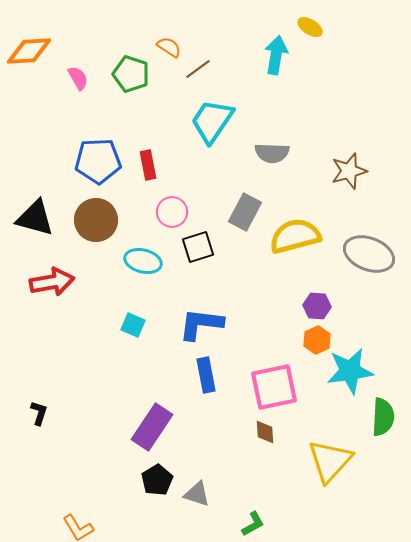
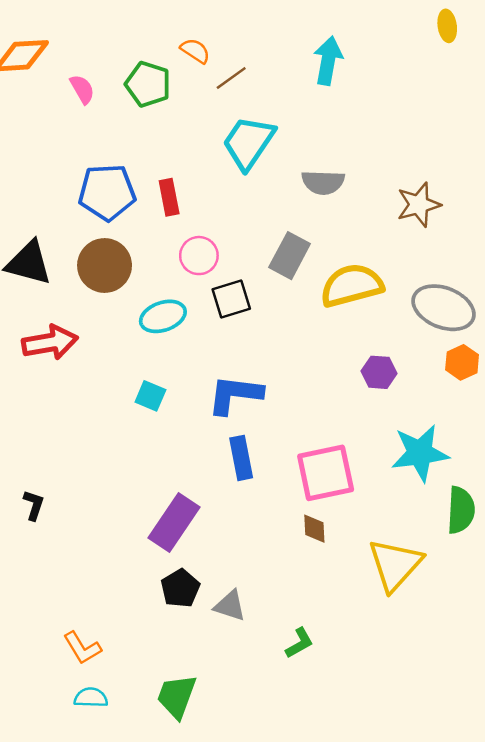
yellow ellipse: (310, 27) -> (447, 26), moved, turned 50
cyan ellipse: (143, 261) -> (163, 316), turned -33
orange hexagon: (317, 340) -> (462, 362), moved

